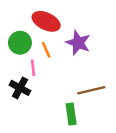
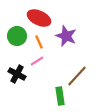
pink line: (33, 68) -> (37, 61), moved, turned 64
brown line: (91, 90) -> (77, 76), turned -35

